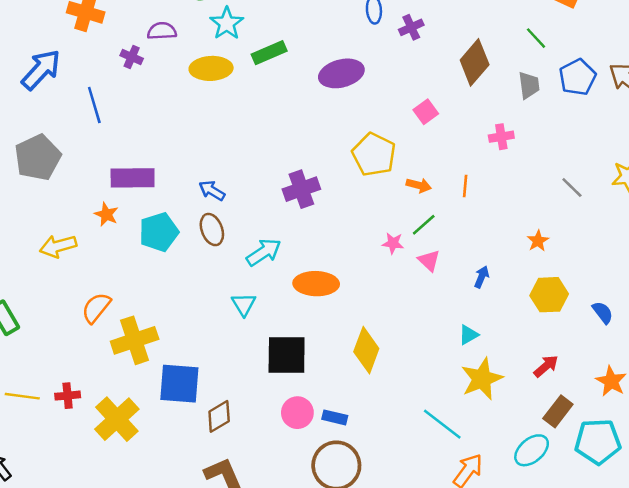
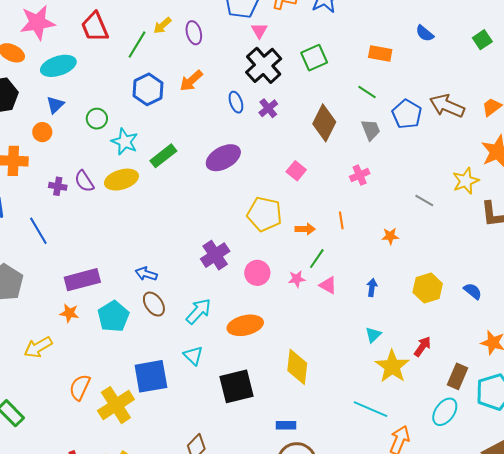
purple semicircle: (162, 31) -> (84, 181), moved, turned -105
orange star: (538, 241) -> (390, 236), moved, turned -30
red arrow: (546, 366) -> (423, 346), moved
blue square: (179, 384) -> (151, 376), moved
pink circle: (297, 413) -> (257, 273), moved

